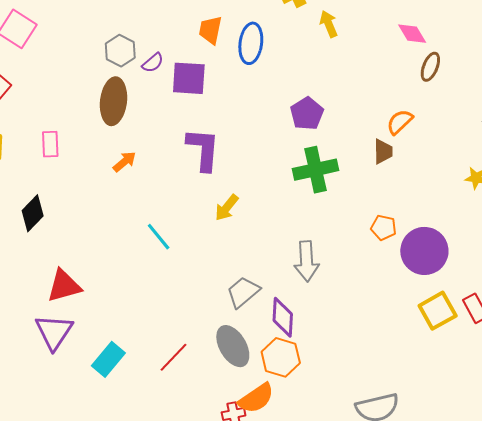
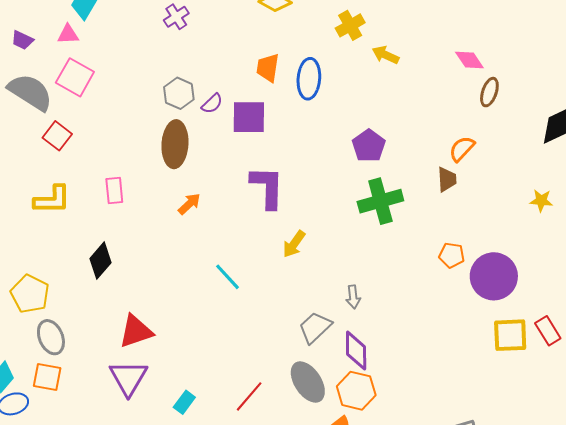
yellow arrow: (329, 24) -> (386, 55), turned -40
gray arrow: (307, 261) -> (353, 297), moved, size x0.6
yellow square: (438, 311) -> (510, 335), turned 30
cyan rectangle: (108, 359) -> (184, 402), size x0.7

